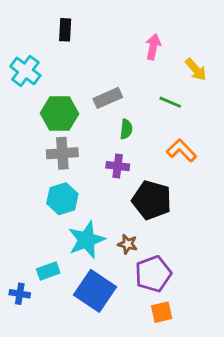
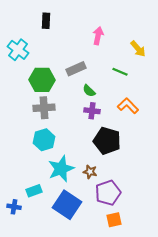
pink arrow: (153, 47) -> (98, 36), moved
green semicircle: (126, 129) -> (89, 91), turned 128
purple cross: (118, 166) -> (92, 111), moved

